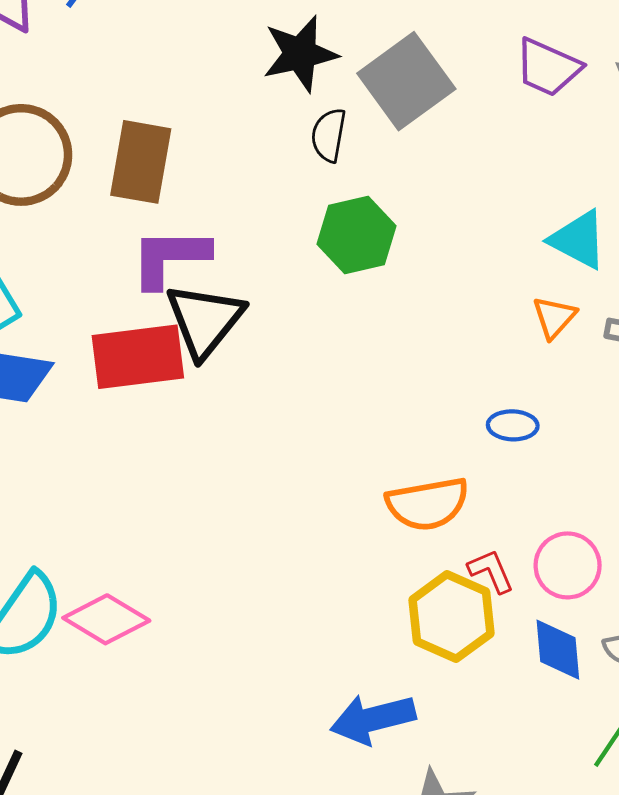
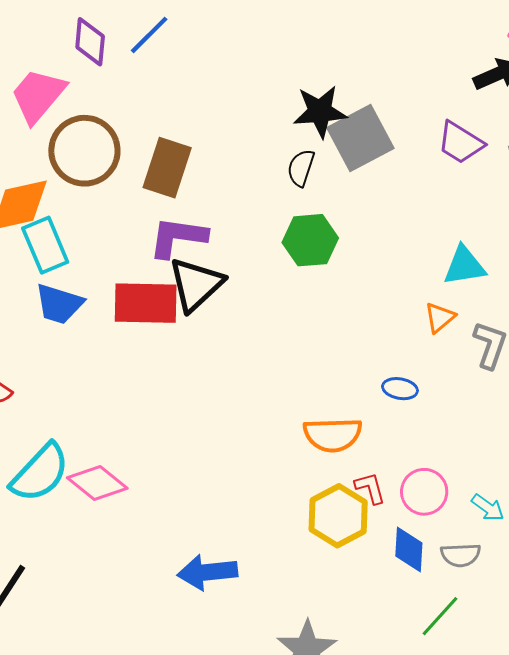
black star: (300, 54) -> (320, 112), moved
cyan triangle: (578, 240) -> (464, 266), turned -45
blue arrow: (373, 719) -> (207, 572), moved

